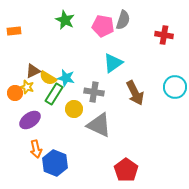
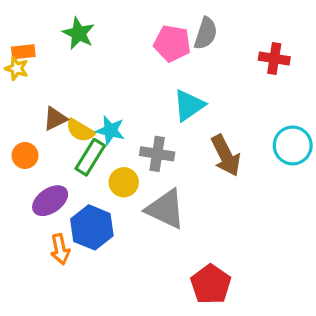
green star: (65, 20) -> (79, 33), moved
yellow star: (27, 87) -> (17, 68), moved
blue hexagon: (55, 163) -> (92, 227), moved

